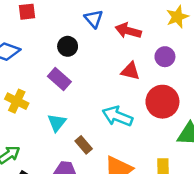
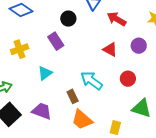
yellow cross: (17, 101) -> (20, 49), turned 30
red circle: (162, 102) -> (128, 79), size x0.6
brown rectangle: (84, 145) -> (73, 96), moved

